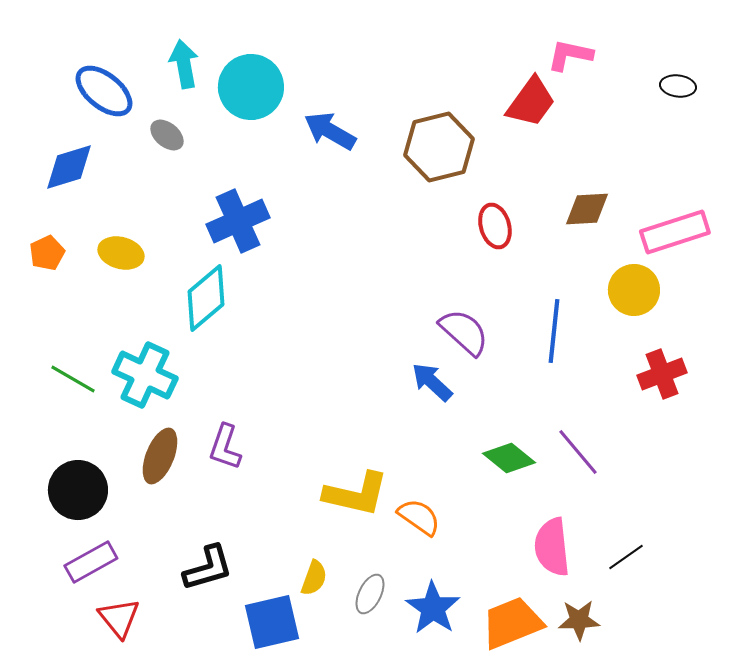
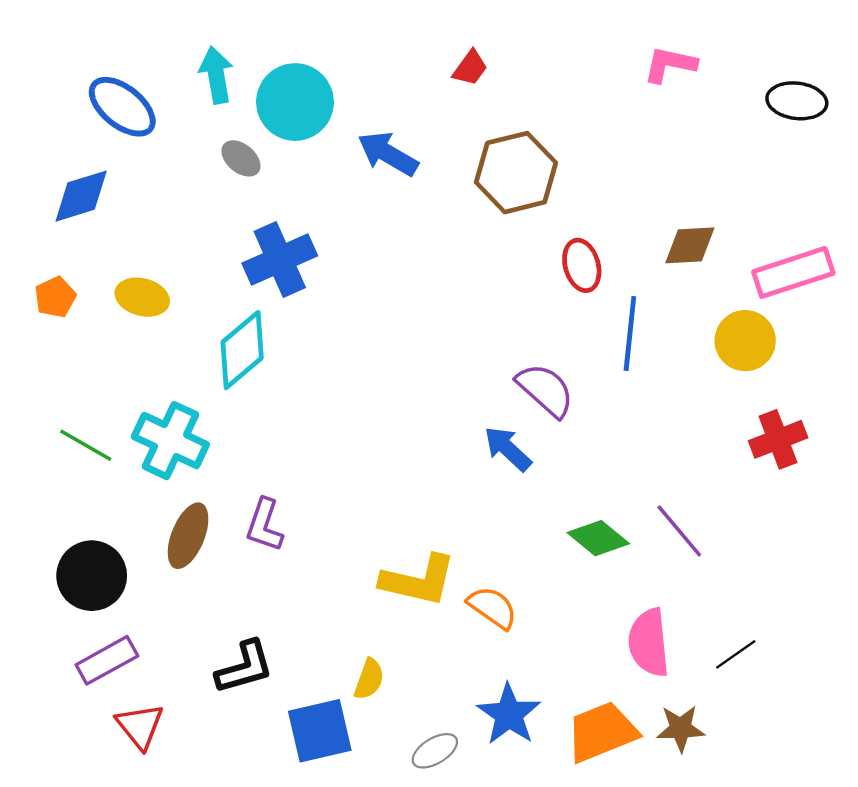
black ellipse: (678, 86) -> (797, 101), size x1.4
red trapezoid: (531, 102) -> (470, 68), moved, size x0.6
gray ellipse: (167, 135) -> (241, 158), moved
blue line: (554, 331) -> (630, 334), moved
gray ellipse: (370, 594) -> (435, 751), moved, turned 33

